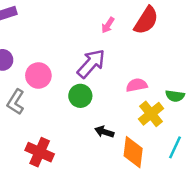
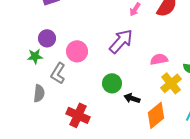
green circle: (80, 96) -> (112, 83), moved
orange diamond: (133, 152) -> (156, 115), turned 44

